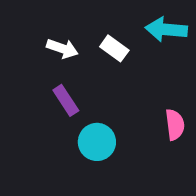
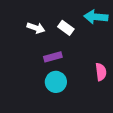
purple rectangle: (66, 100) -> (53, 57), moved, turned -72

